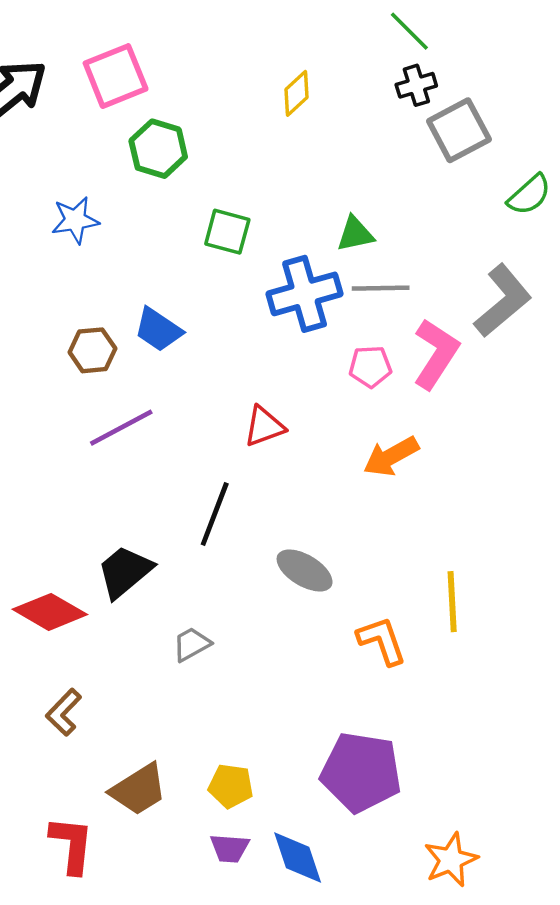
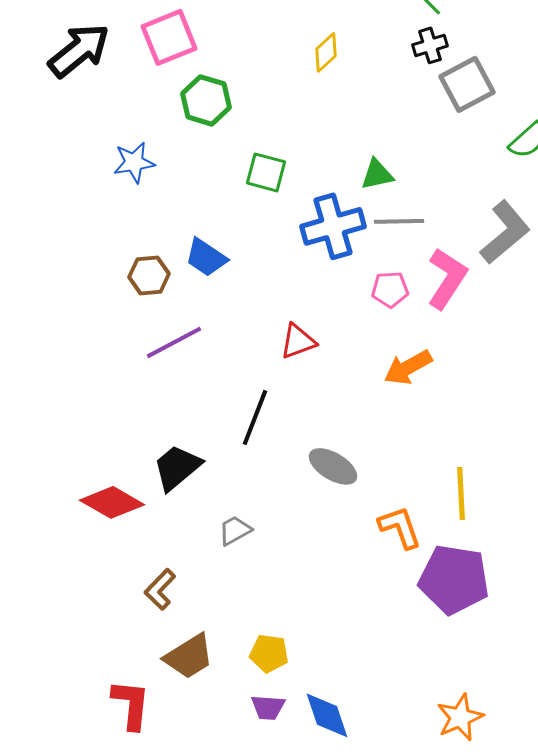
brown L-shape: (64, 712) -> (160, 589), moved
purple pentagon: (361, 772) -> (454, 579), moved

